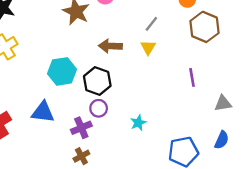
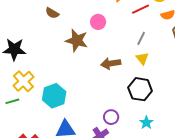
cyan hexagon: (62, 71) -> (54, 96), moved
black hexagon: (97, 81) -> (140, 89), moved

